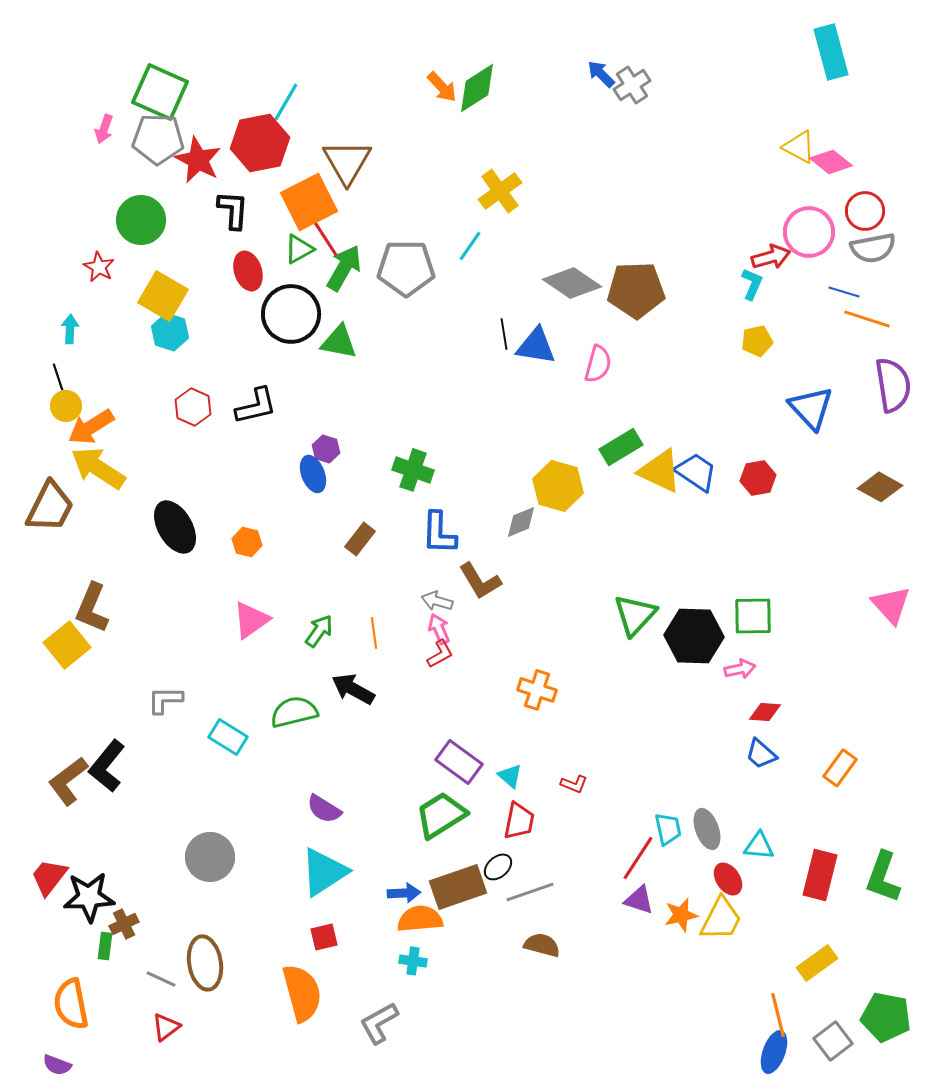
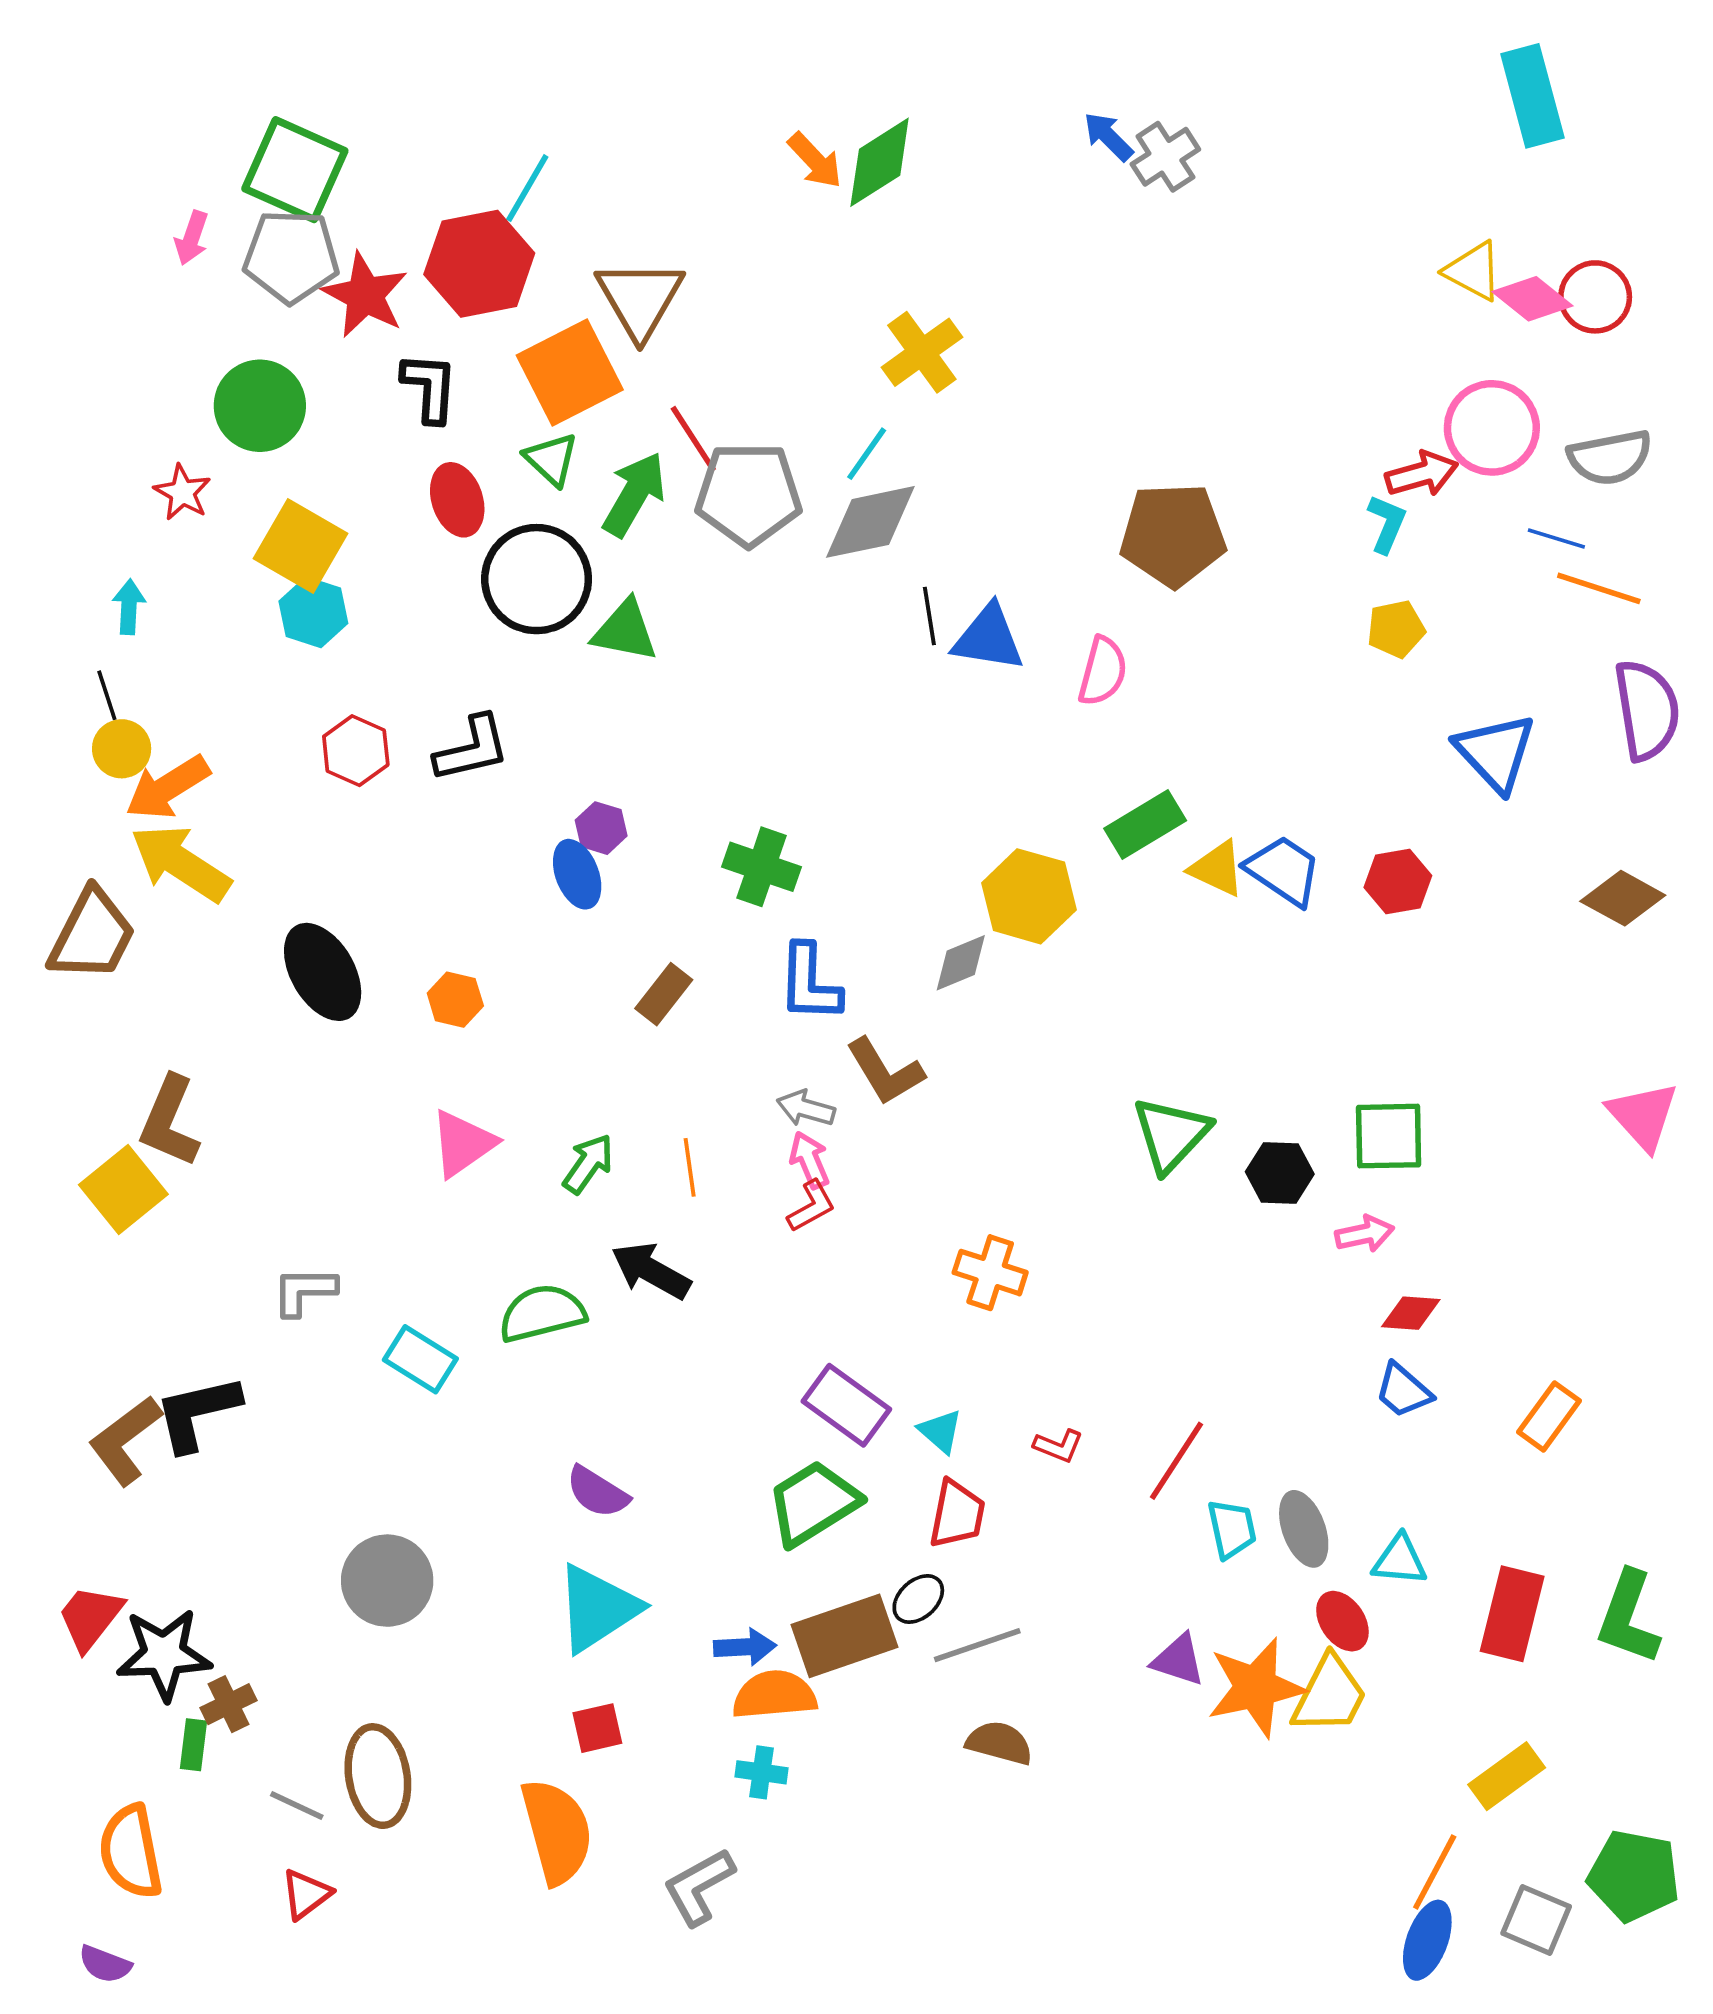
red circle: (865, 211) -> (1595, 297), moved
red line: (325, 238) -> (693, 439), moved
green triangle: (299, 249) -> (551, 459), turned -48
gray diamond: (572, 283) -> (870, 522), moved, turned -46
yellow triangle: (660, 471) -> (1217, 869), size x0.7
black hexagon: (694, 636) -> (1280, 1173), size x0.6
black L-shape: (107, 766) -> (197, 1413), turned 38
red line: (638, 858) -> (1176, 1461), moved
orange star: (681, 915) -> (1256, 1688), size x1.6
orange line: (778, 1015) -> (1435, 1872), turned 42
gray square: (833, 1041) -> (1536, 1920), turned -30

